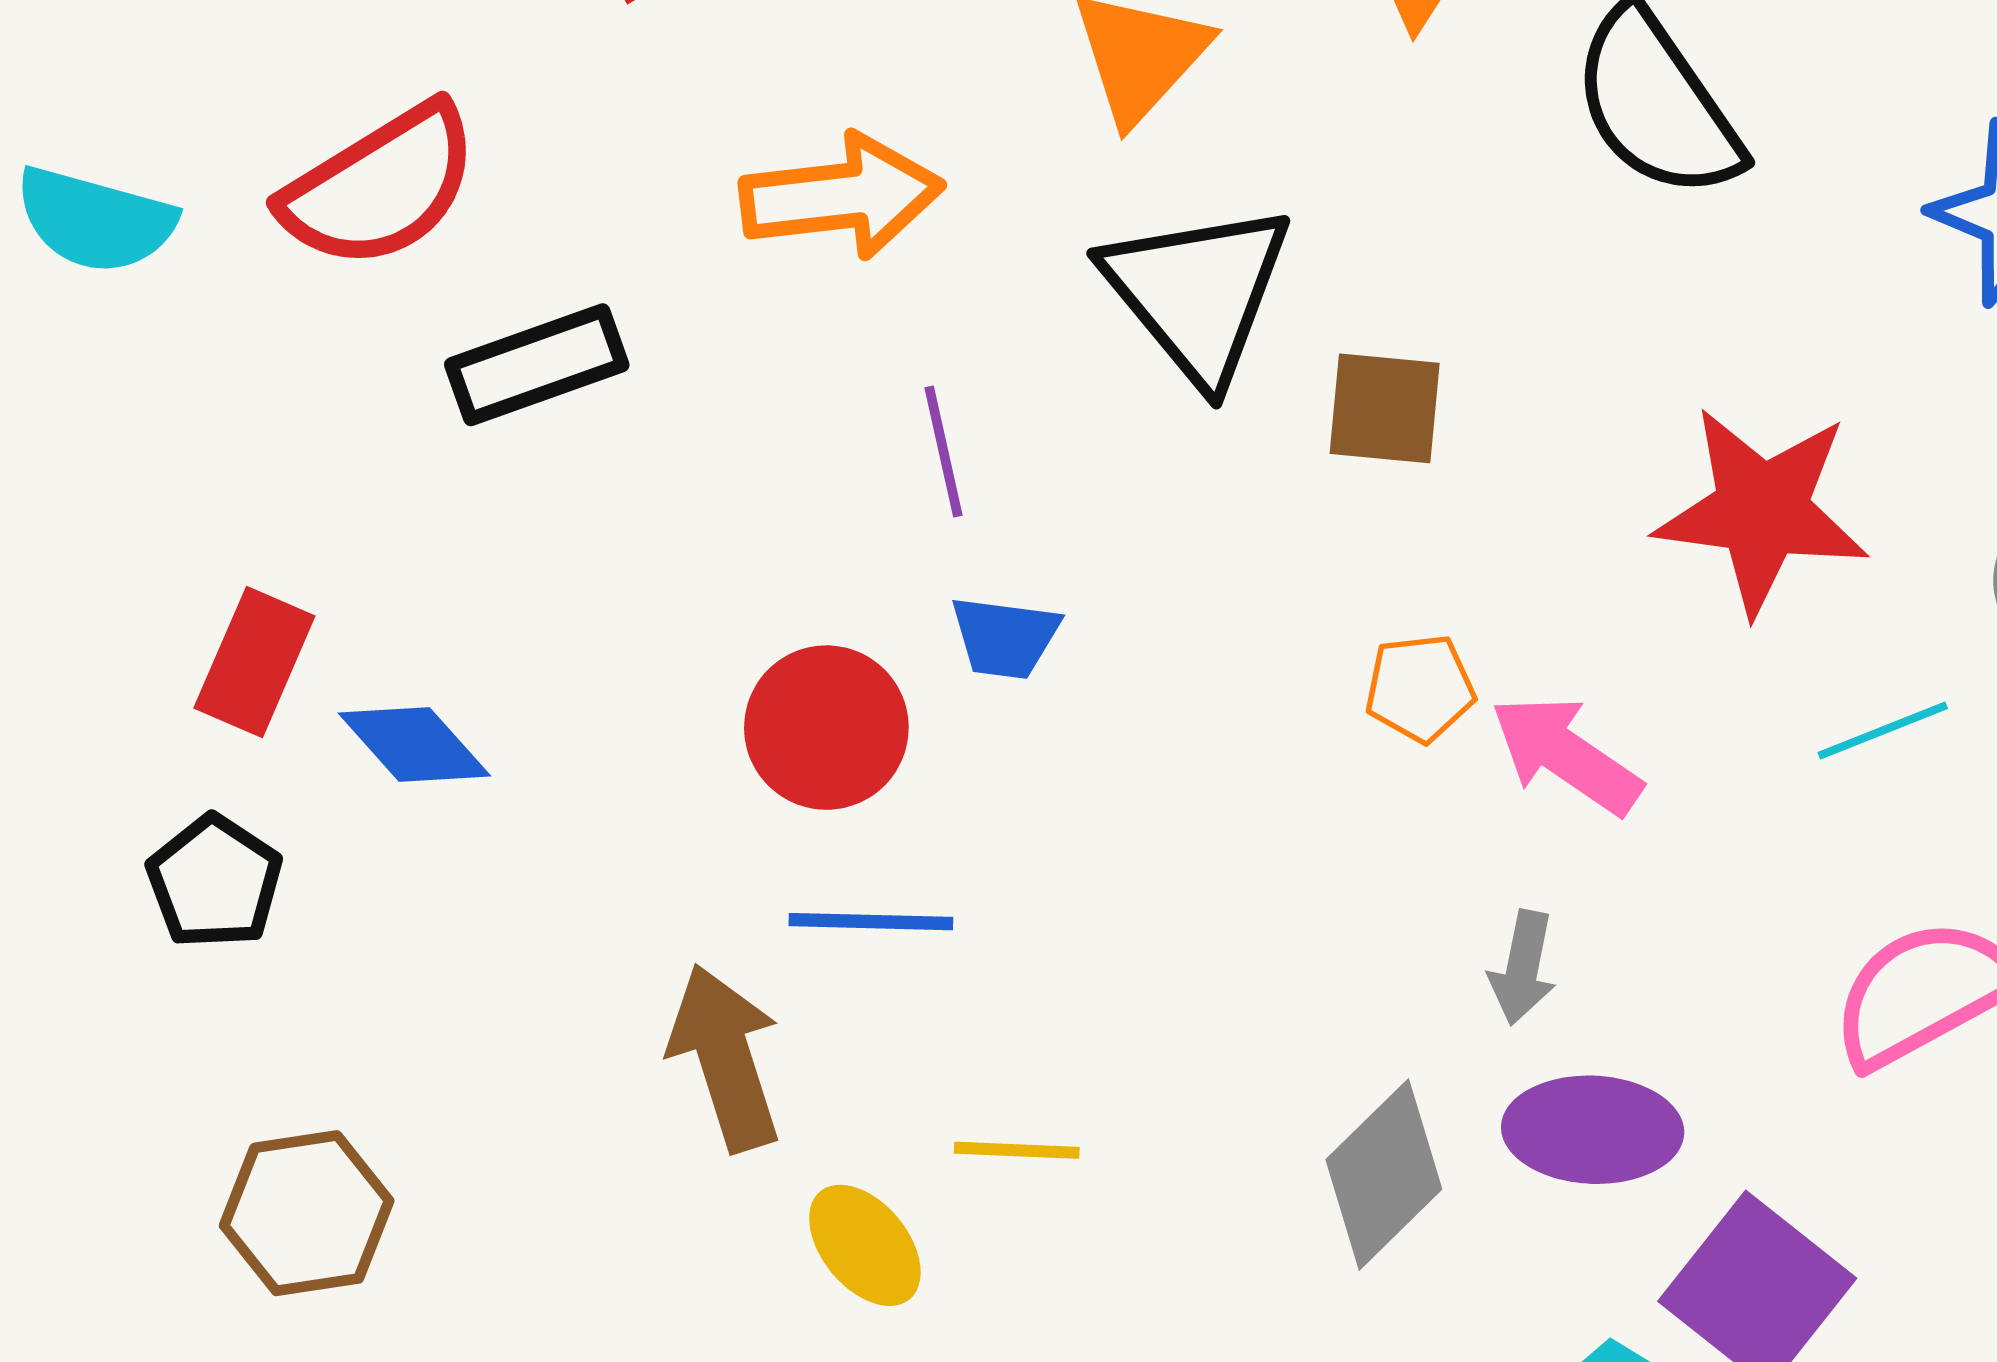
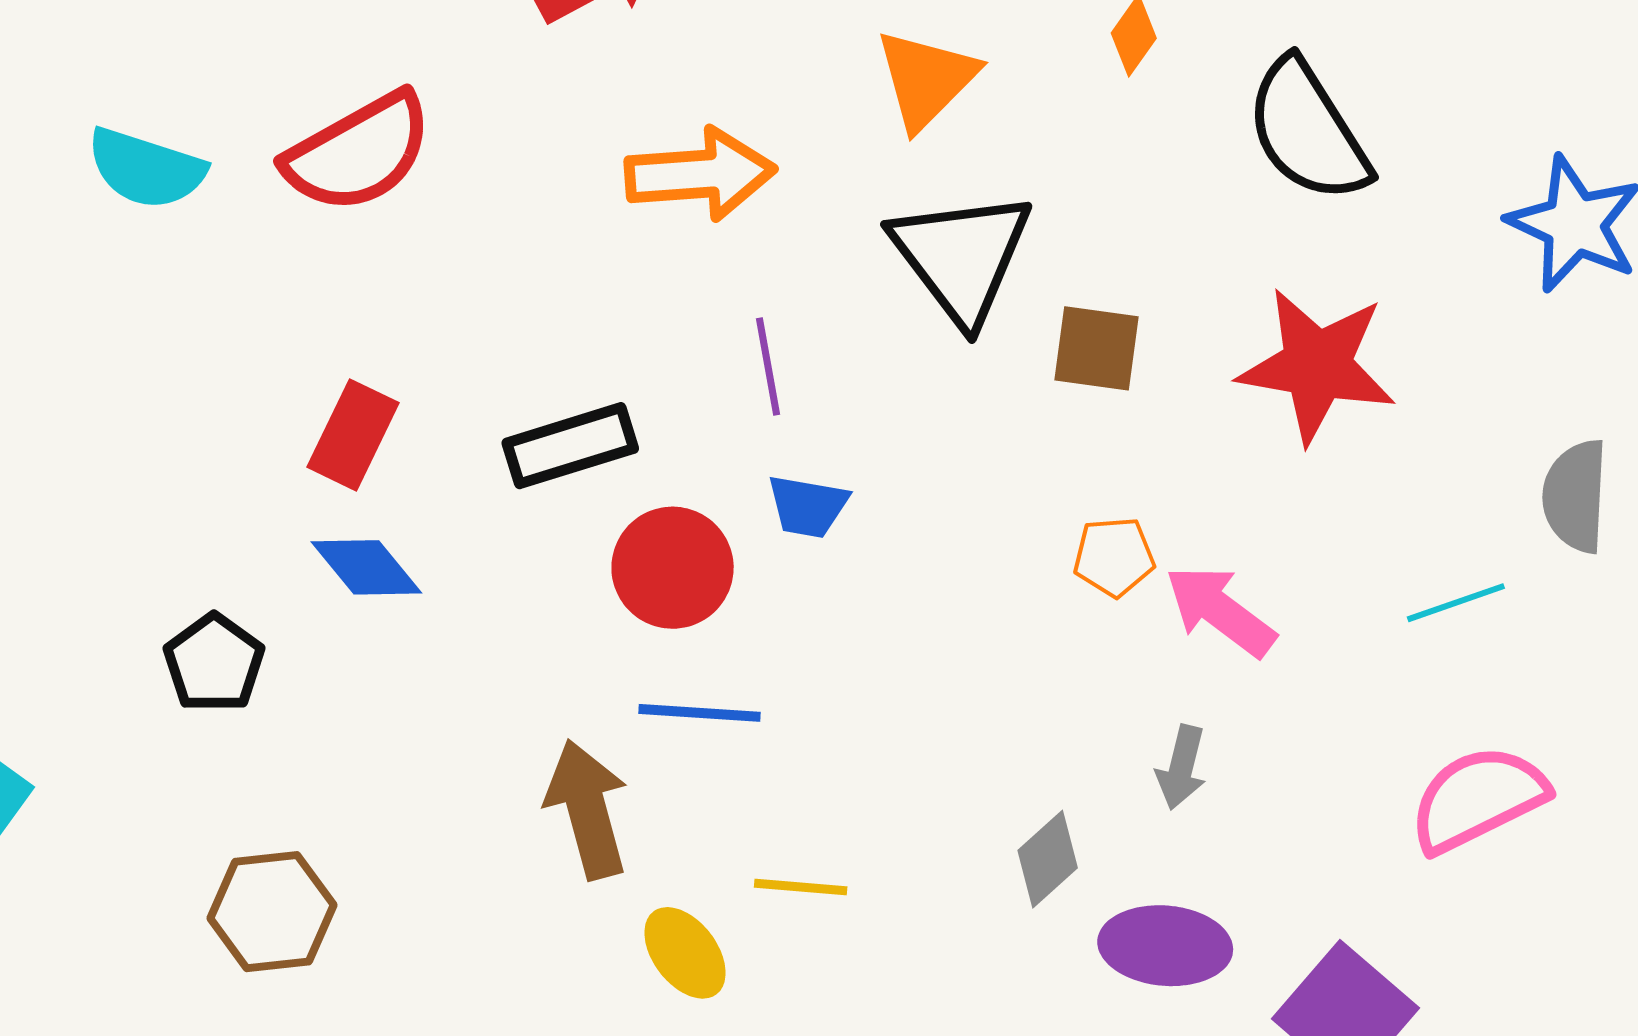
black rectangle: (537, 365) -> (570, 446), moved
red star: (1762, 510) -> (1317, 366), moved
red rectangle: (254, 662) -> (353, 435), moved
purple ellipse: (1593, 1130) -> (1165, 946), moved
gray diamond: (1384, 1174) -> (1048, 859), moved, size x0.7

